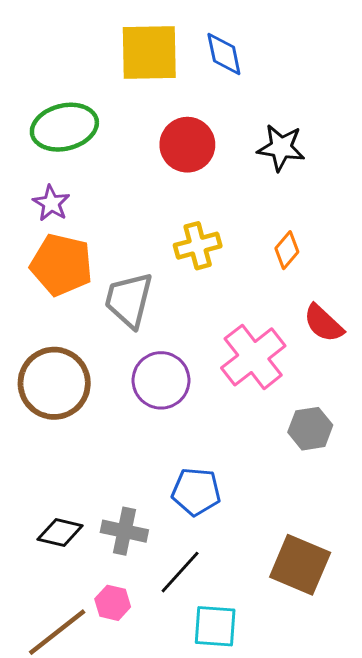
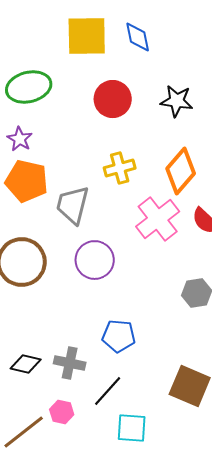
orange diamond: (287, 250) -> (181, 171), size x1.8
pink cross: (253, 357) -> (158, 219), moved

